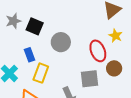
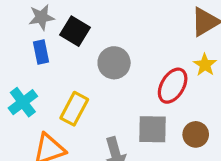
red ellipse: (98, 51) -> (173, 86), turned 45
blue rectangle: (30, 55) -> (41, 52), moved
brown circle: (114, 68) -> (196, 134), moved

